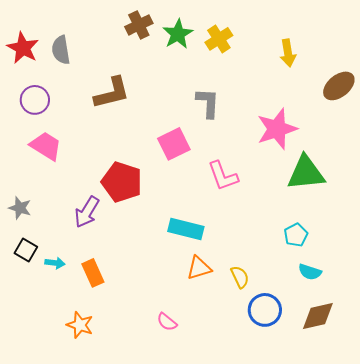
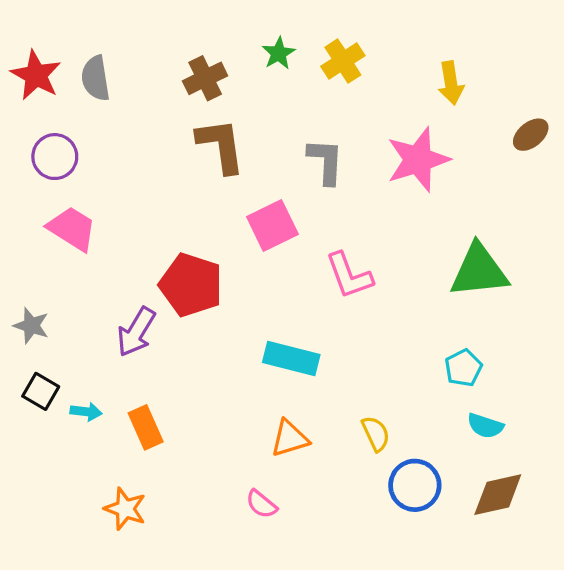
brown cross: (139, 25) -> (205, 78), moved
green star: (178, 34) -> (279, 53), size x0.7
brown ellipse: (339, 86) -> (531, 135), size x0.7
brown L-shape: (112, 93) -> (221, 146), moved, turned -84
pink star: (277, 129) -> (418, 160), moved
orange triangle: (199, 268) -> (290, 438), moved

